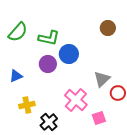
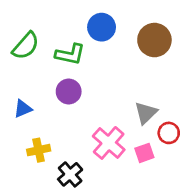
brown circle: (108, 28) -> (154, 40), size x1.5
blue circle: (69, 54) -> (102, 27), moved
pink square: (99, 118) -> (144, 153), moved

